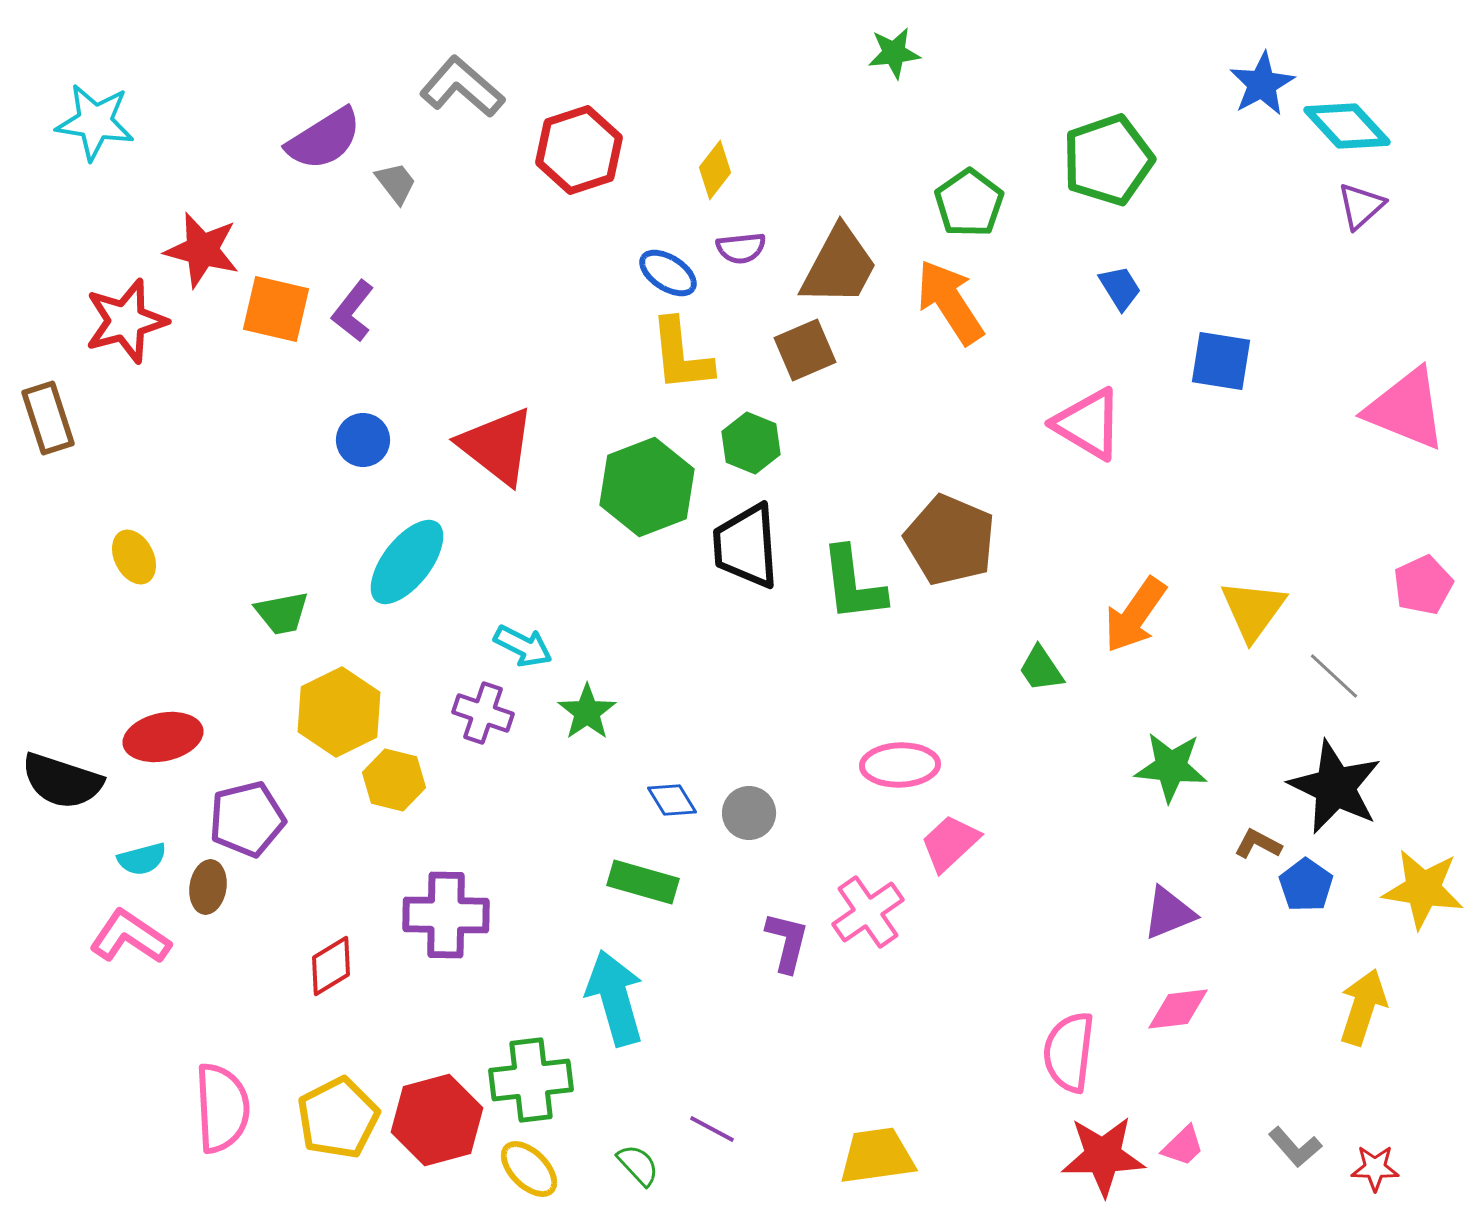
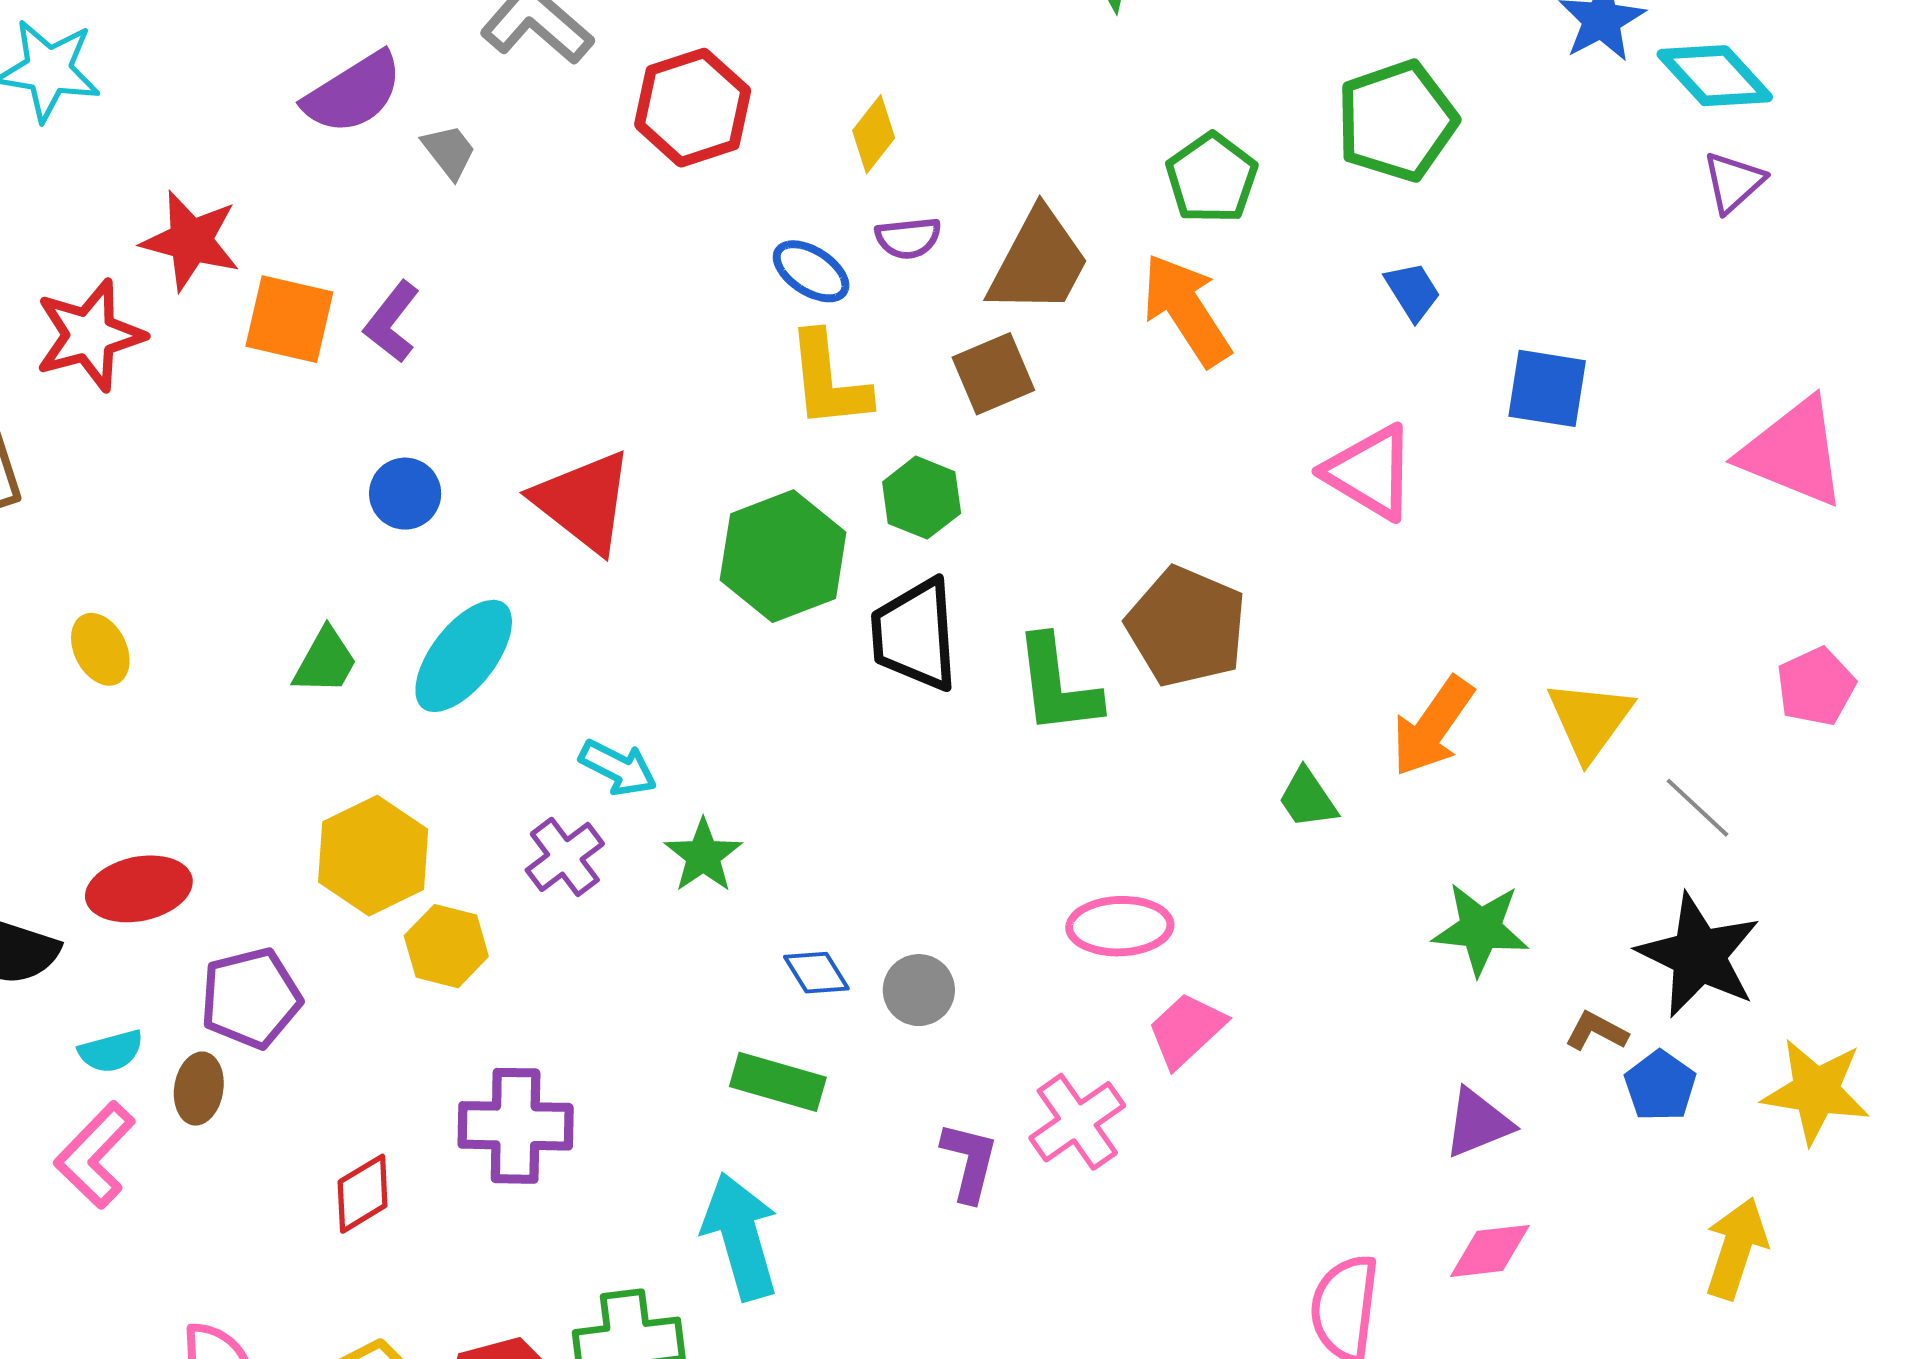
green trapezoid: (282, 613) -> (325, 661), moved, turned -50
purple cross: (483, 713) -> (565, 857), turned 34
pink L-shape: (130, 937) -> (95, 1155), turned -80

